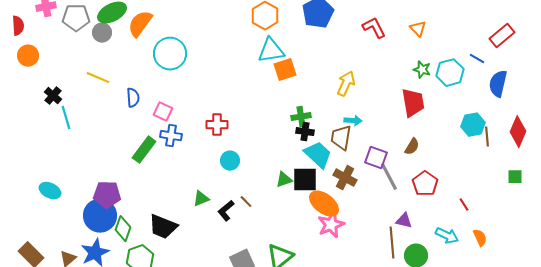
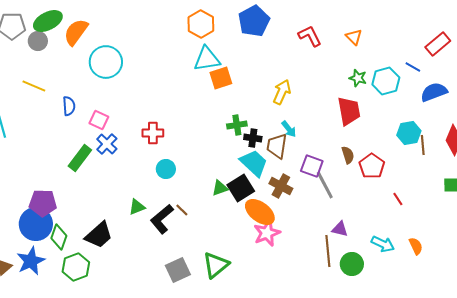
blue semicircle: (498, 84) -> (434, 92), turned 56
cyan arrow: (353, 121) -> (289, 129), turned 48
black cross: (305, 132) -> (253, 138), moved
blue cross: (171, 136) -> (107, 144), turned 35
brown semicircle: (412, 147) -> (348, 155), turned -48
black square: (305, 180) -> (241, 188), turned -32
red pentagon: (425, 184) -> (372, 166), moved
red line: (464, 205) -> (398, 199), moved
black L-shape: (226, 211) -> (162, 219), size x1.4
black trapezoid: (163, 227) -> (99, 235), turned -64

